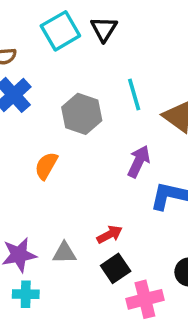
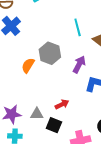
gray hexagon: (82, 114) -> (50, 53), moved
black square: (116, 268) -> (54, 125), moved, turned -35

